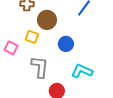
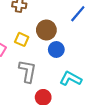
brown circle: (47, 20) -> (46, 30), moved

